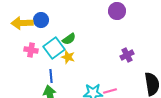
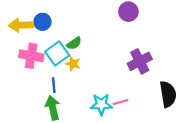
pink cross: (31, 50) -> (31, 56), size x1.5
purple cross: (127, 55) -> (140, 61), size x1.5

